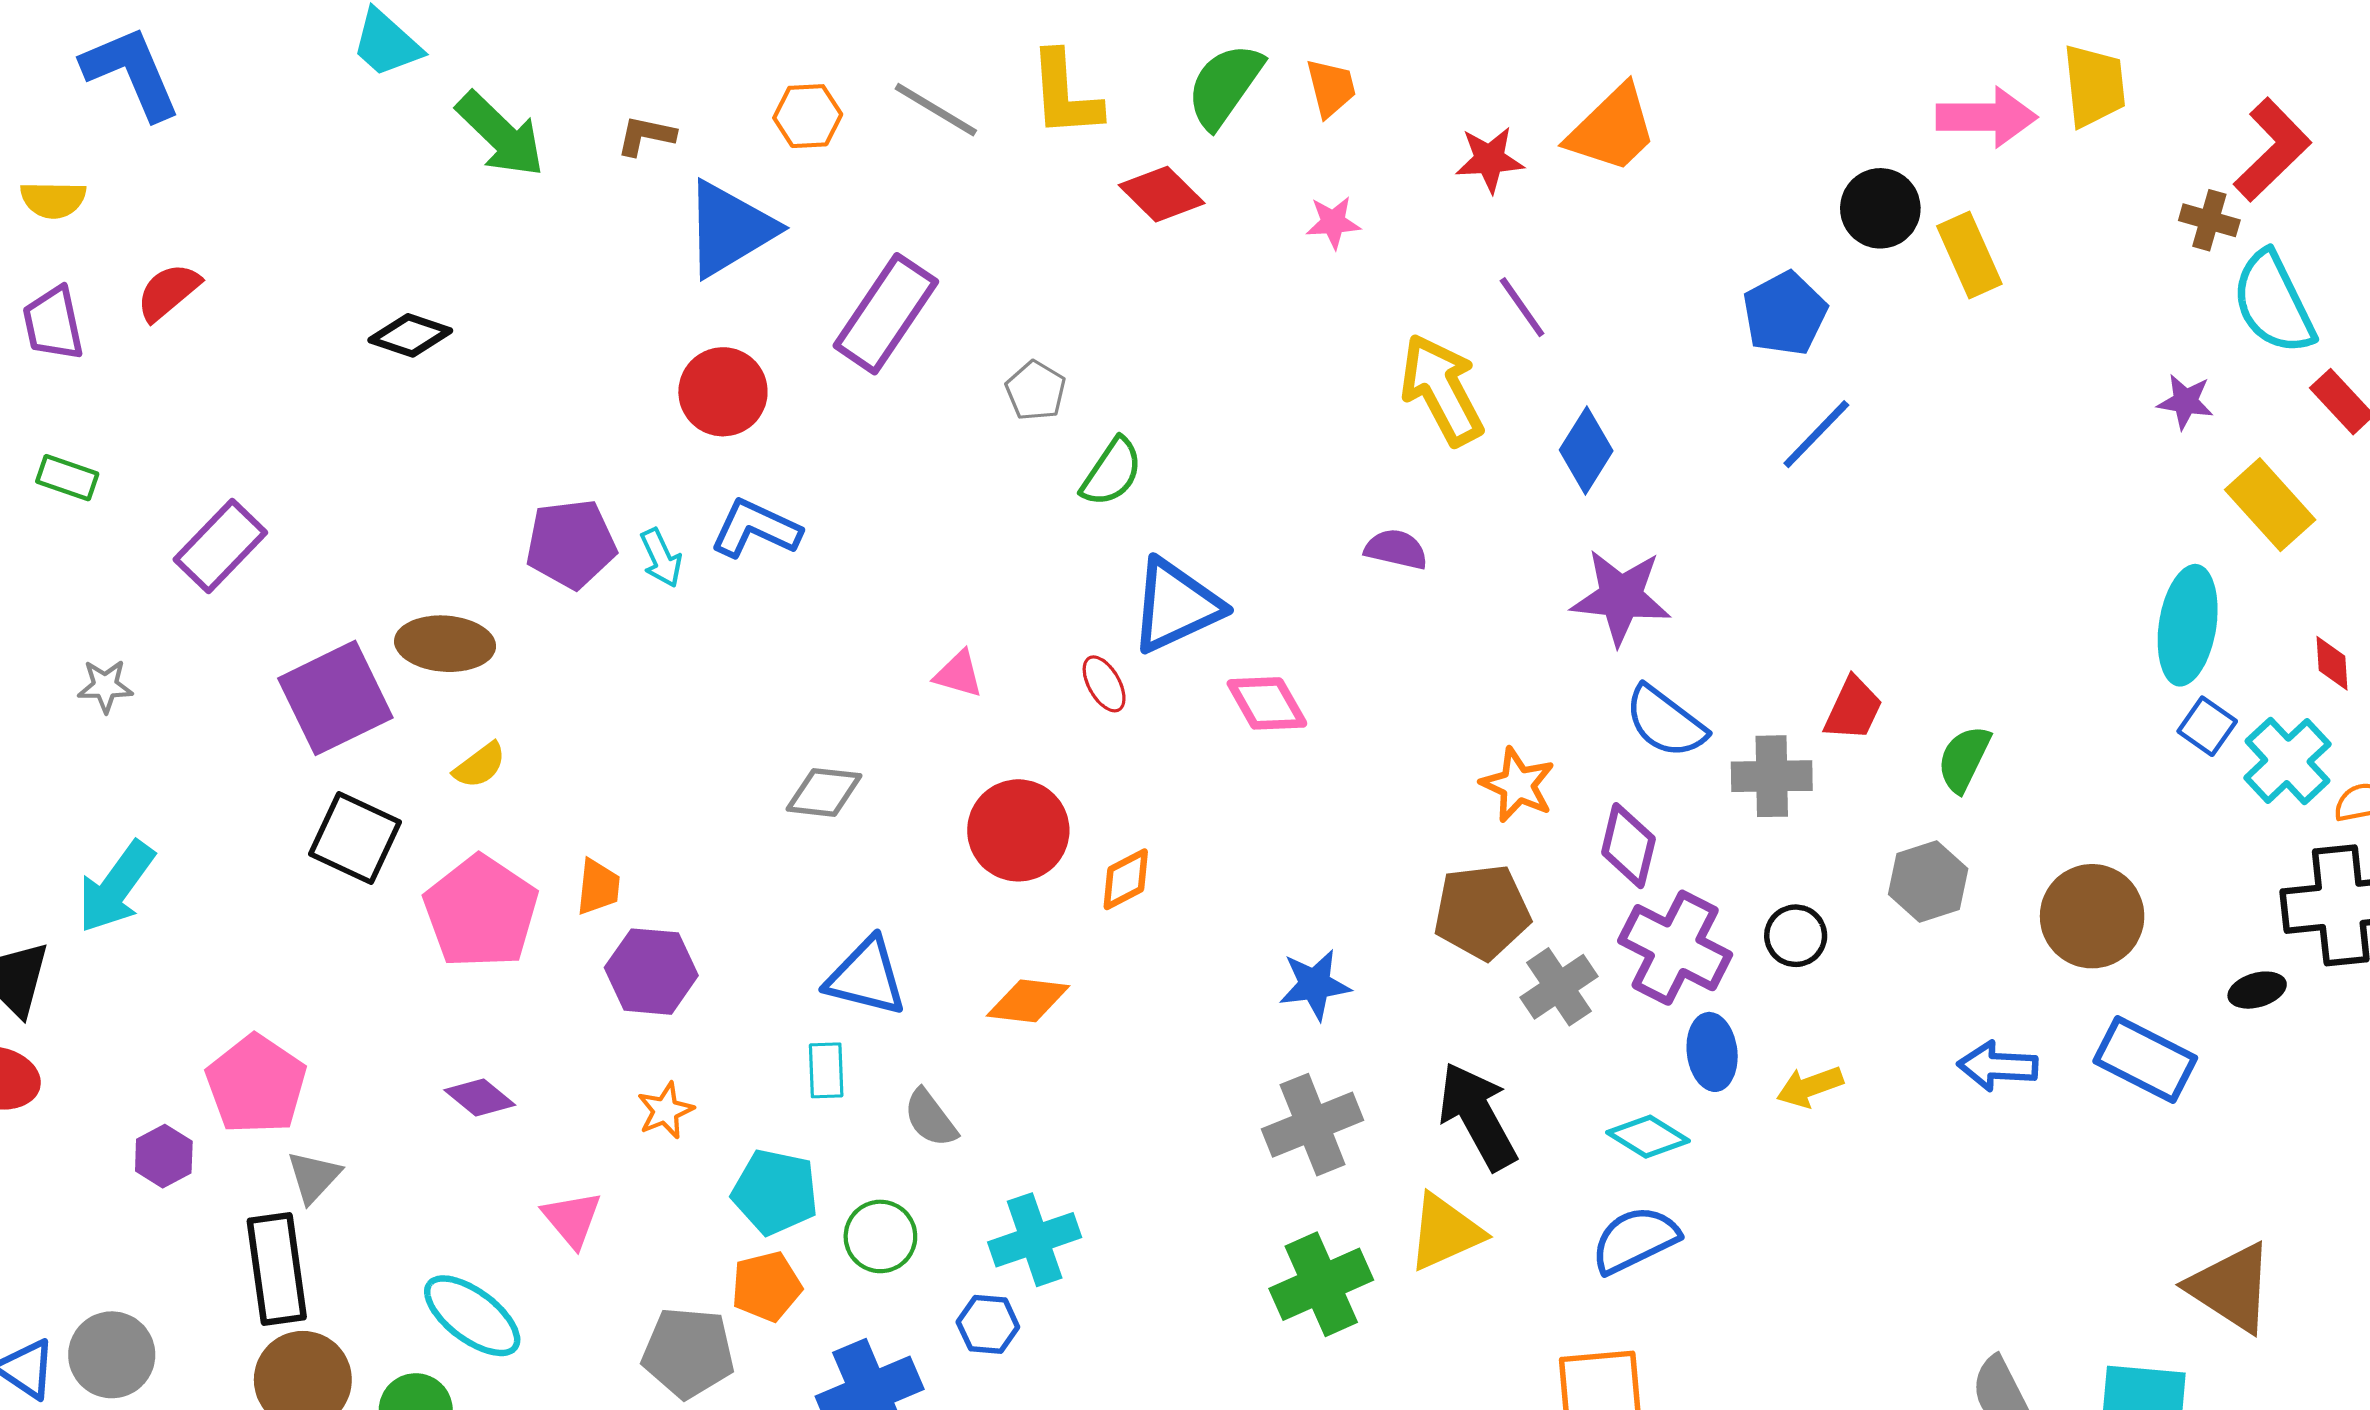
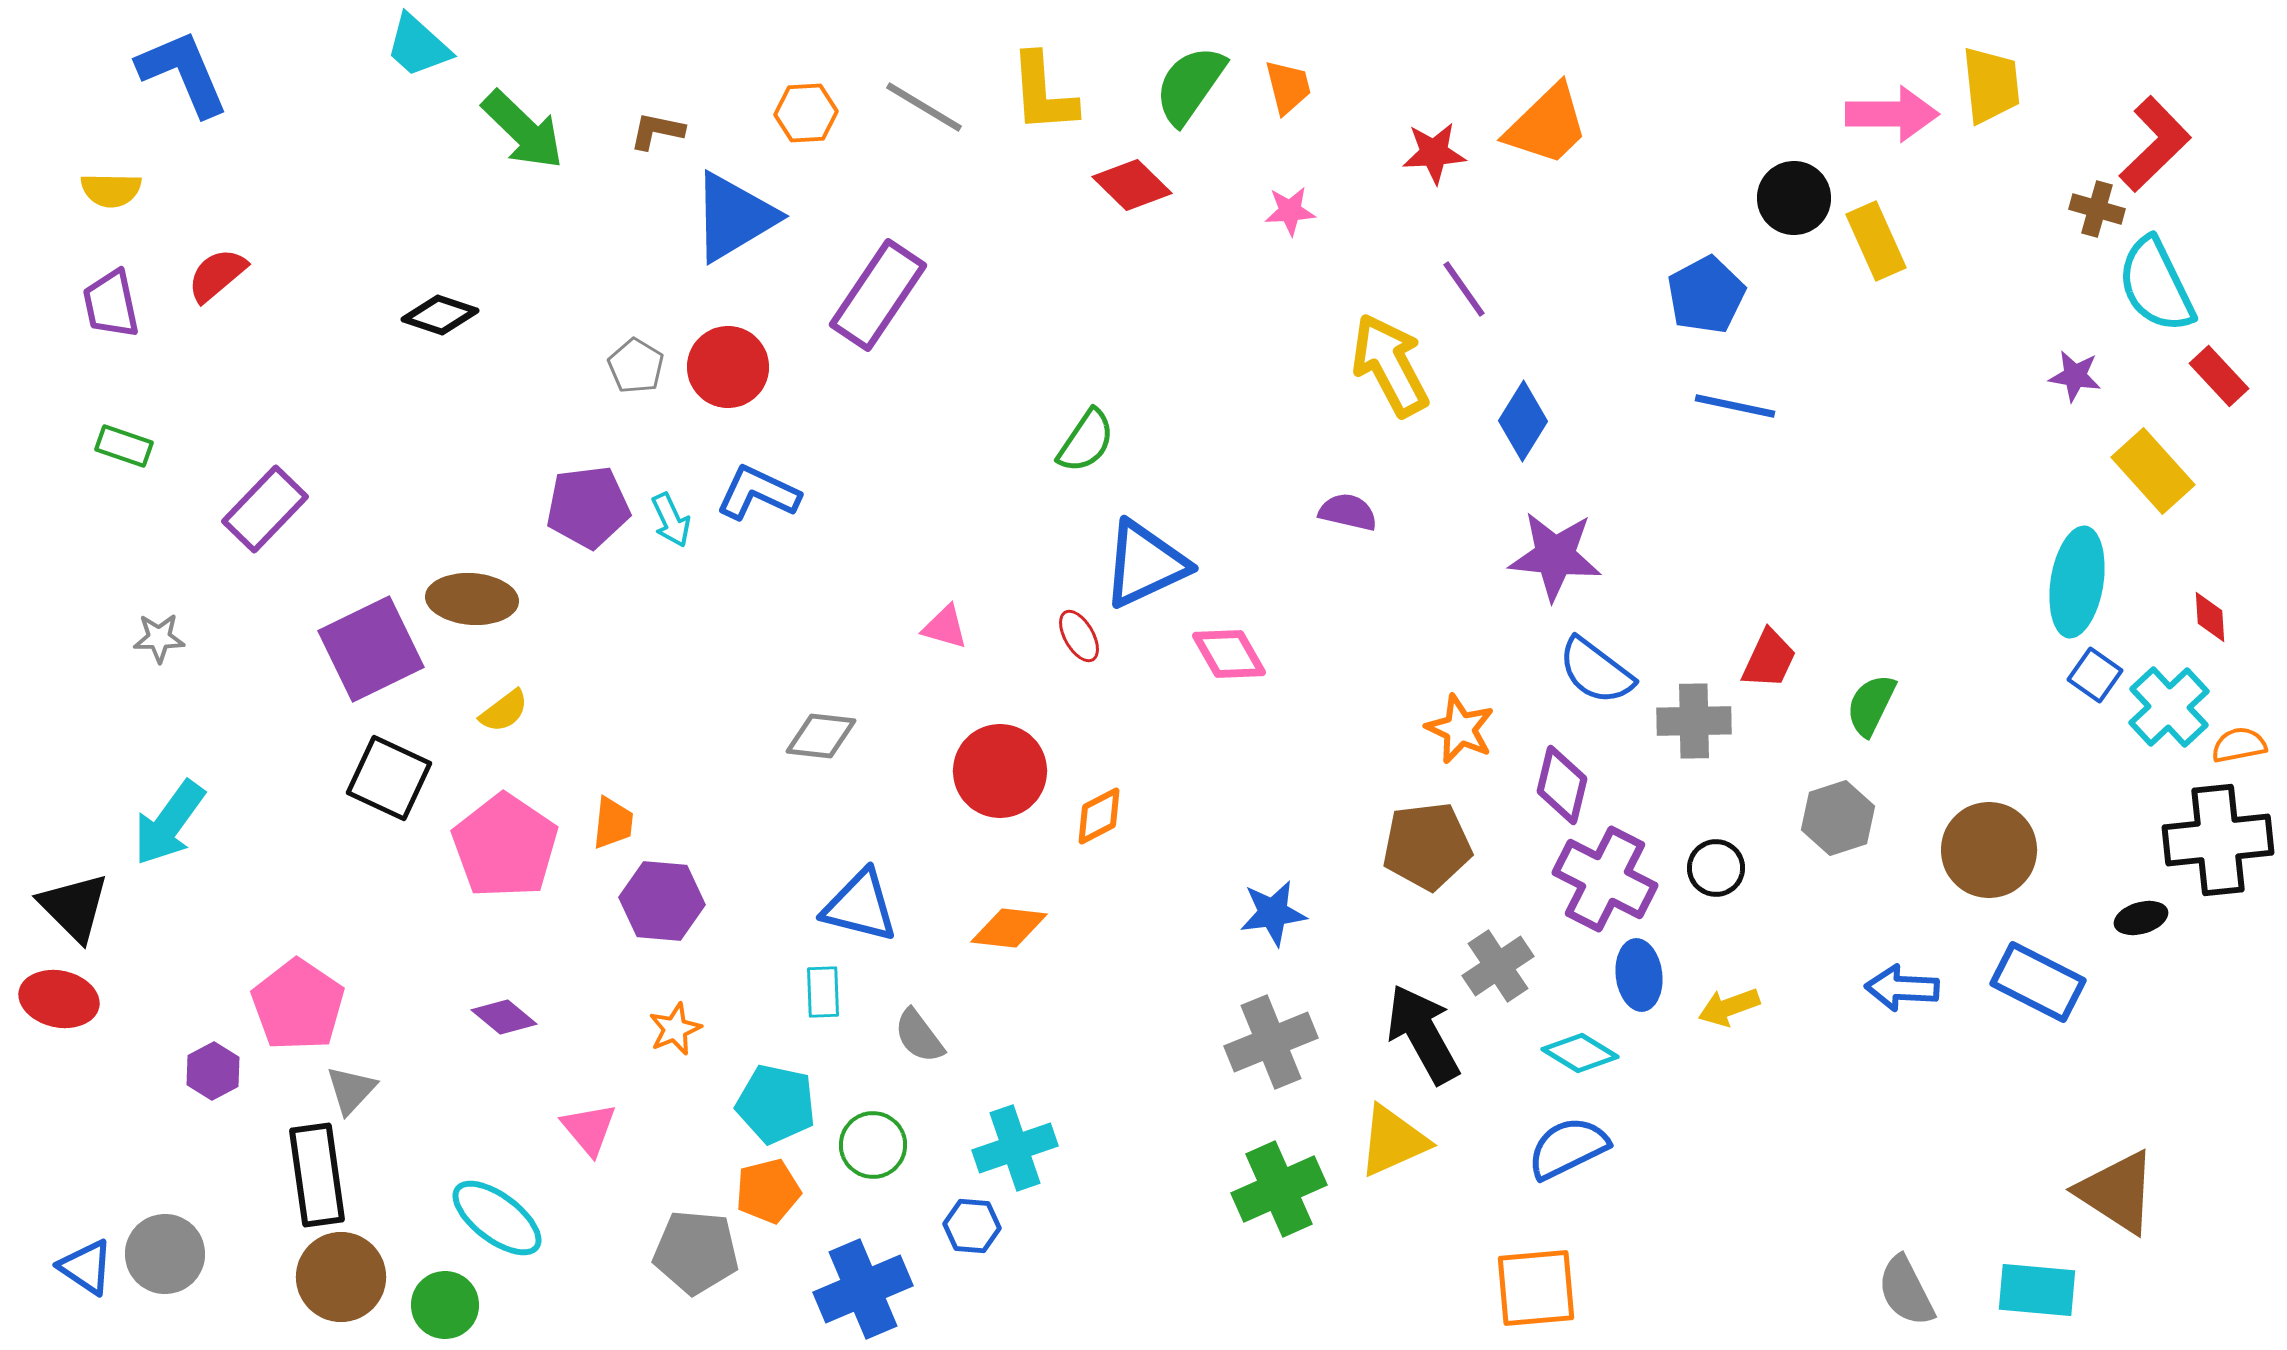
gray pentagon: (1036, 391) -> (636, 366), moved
blue line: (1816, 434) -> (1735, 406), turned 58
gray cross: (1559, 987) -> (1498, 966), moved

